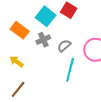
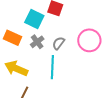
yellow arrow: (17, 62) -> (16, 69), size x1.6
cyan line: (70, 70) -> (52, 67), moved

